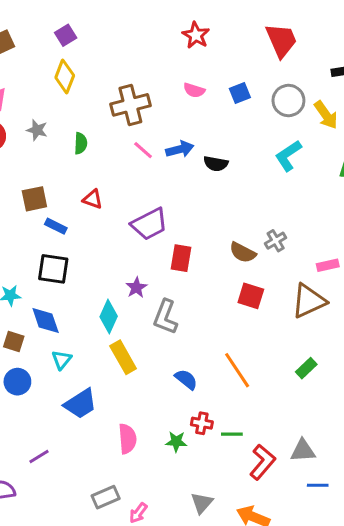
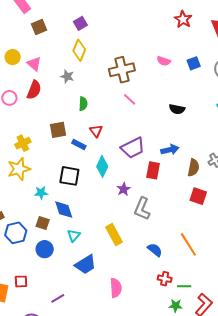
red star: (196, 35) -> (183, 19), moved
gray star: (37, 130) -> (67, 76), moved
green semicircle: (81, 143) -> (83, 104), moved
blue arrow: (180, 149) -> (170, 150), moved
red triangle: (93, 199) -> (96, 131), turned 32
blue rectangle: (56, 226) -> (79, 145), moved
brown semicircle: (243, 253) -> (193, 168), turned -108
cyan diamond: (109, 317) -> (102, 166), moved
green star: (176, 442) -> (176, 306), moved

